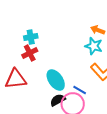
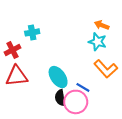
red cross: (30, 53) -> (12, 50), moved
black semicircle: (58, 100) -> (60, 98), turned -70

